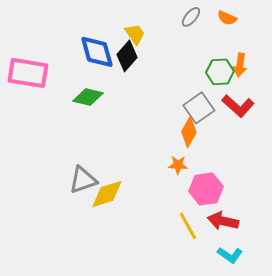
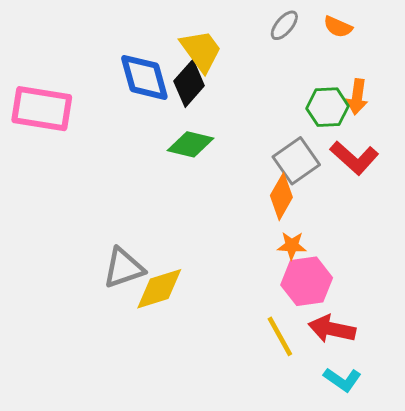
yellow trapezoid: (135, 34) -> (201, 51), size x1.4
green diamond: (88, 97) -> (191, 144), moved
orange star: (178, 165) -> (292, 246), moved

